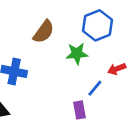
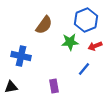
red arrow: (117, 69) -> (95, 46), moved
purple rectangle: (80, 110) -> (54, 86), moved

